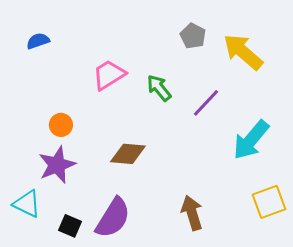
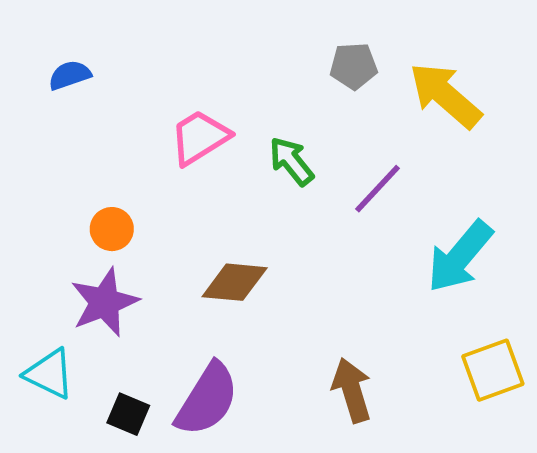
gray pentagon: (193, 36) -> (354, 66), turned -30

